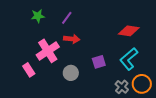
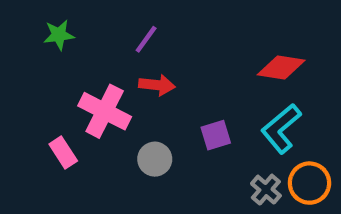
green star: (38, 16) -> (59, 35), moved
pink cross: (48, 51) -> (105, 111), turned -30

